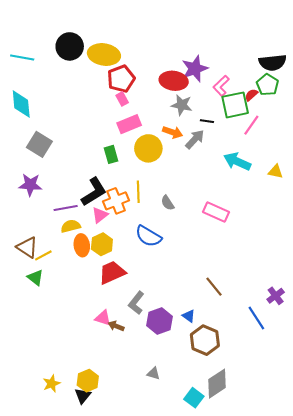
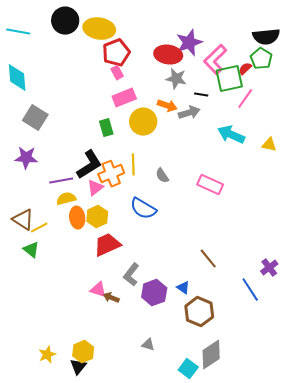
pink L-shape: (221, 86) -> (215, 60), size x1.4
gray arrow: (195, 139) -> (189, 113), turned 30

